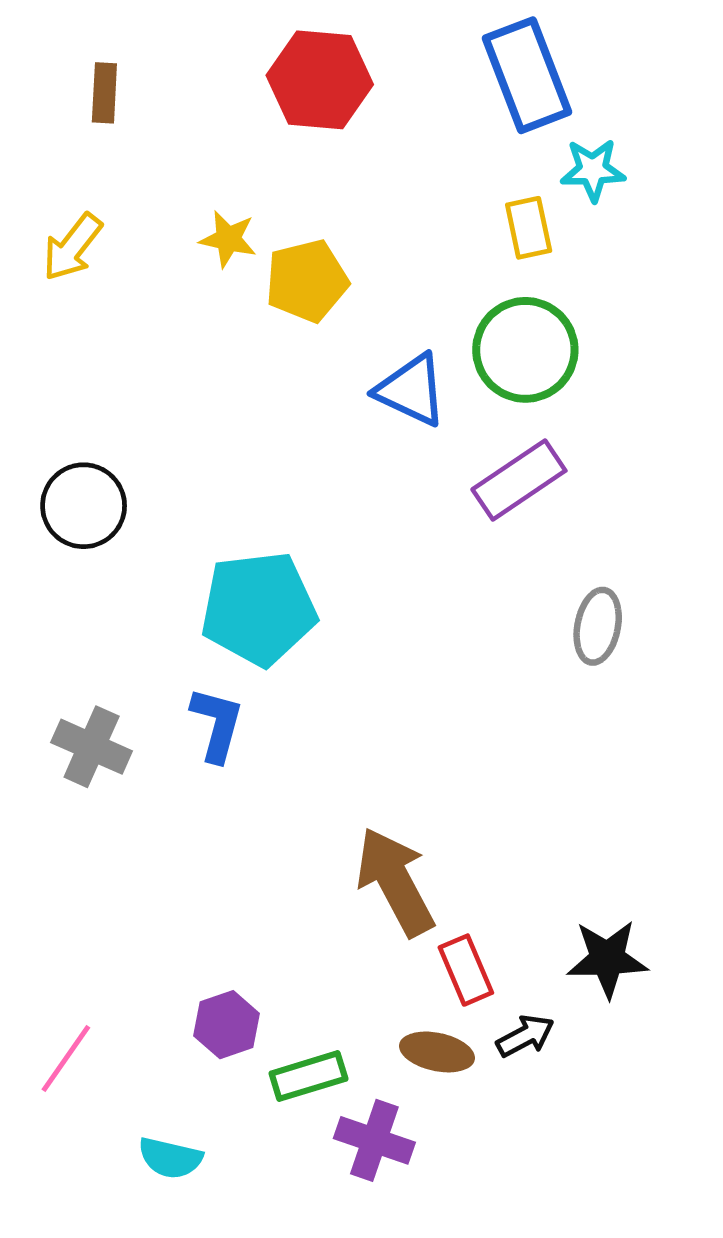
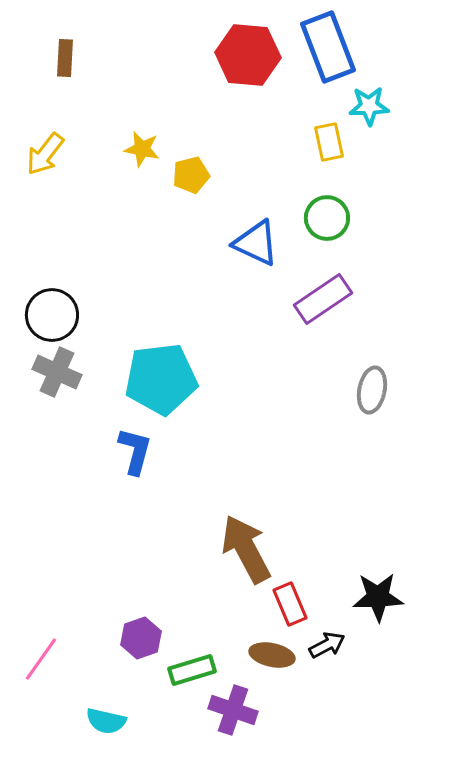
red hexagon: (320, 80) -> (248, 55), moved
yellow pentagon: (307, 281) -> (191, 175), size x0.7
green circle: (525, 350) -> (327, 218), size x0.7
gray cross: (92, 747) -> (57, 372), moved

